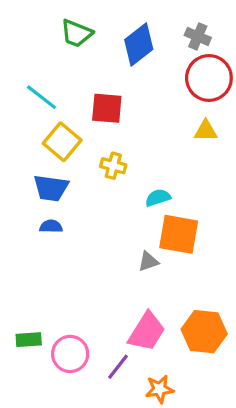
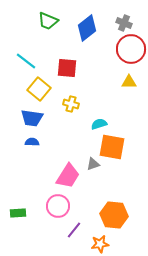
pink trapezoid: (147, 332) -> (68, 176), moved
orange hexagon: (204, 332) -> (114, 215), moved
pink circle: (70, 354) -> (58, 206), moved

